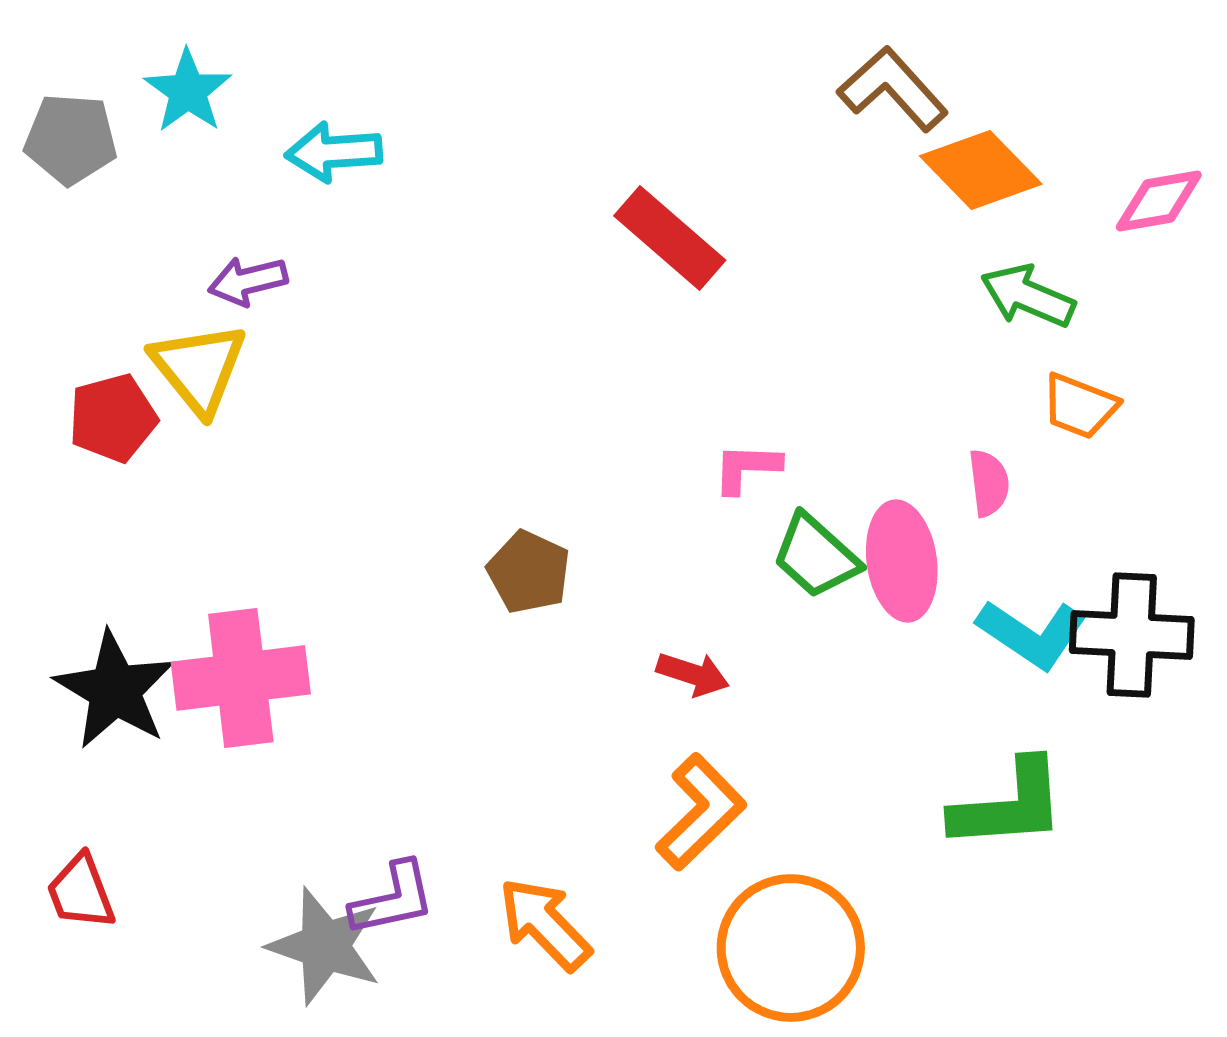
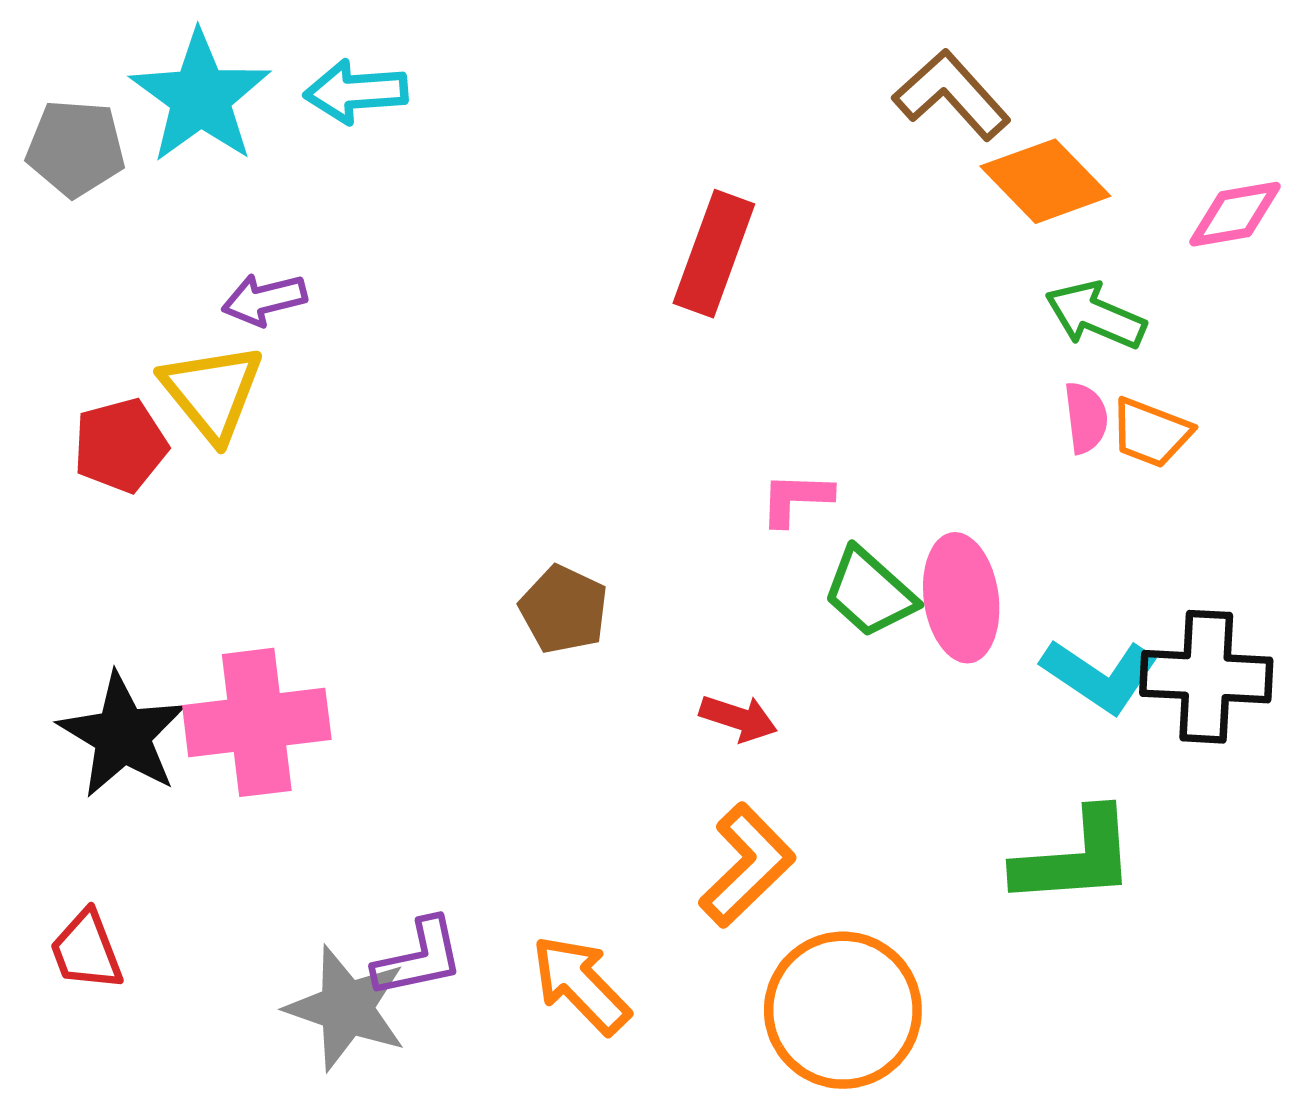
cyan star: (188, 91) -> (200, 97), size x1.5
cyan arrow: (334, 152) -> (356, 92), moved
red rectangle: (670, 238) -> (714, 254), turned 69
pink semicircle: (989, 483) -> (1086, 418), moved

